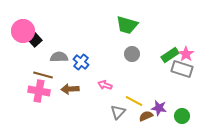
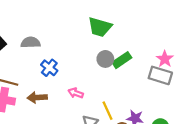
green rectangle: (170, 55) -> (122, 60), moved
gray semicircle: (59, 57) -> (31, 42), moved
yellow line: (134, 101) -> (108, 111), turned 36

